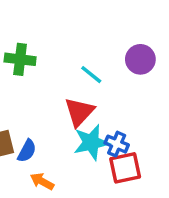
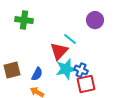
cyan line: (91, 75) -> (70, 39), moved
blue semicircle: (27, 151) -> (37, 74), moved

